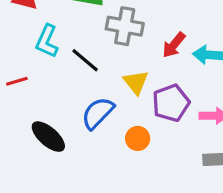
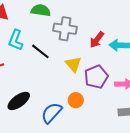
blue semicircle: (98, 113) -> (52, 113), moved
black ellipse: (48, 137) -> (19, 101), turned -75

